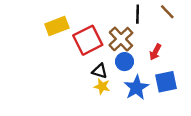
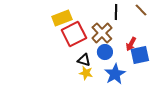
yellow rectangle: (57, 26) -> (62, 18), moved
blue square: (166, 82) -> (140, 55), moved

